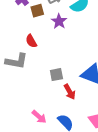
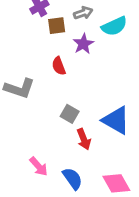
red semicircle: (31, 41) -> (59, 66), moved
gray square: (56, 75) -> (70, 114), turned 32

